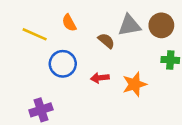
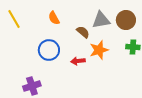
yellow line: (35, 34) -> (14, 19), moved, turned 36
orange star: (134, 84) -> (99, 50), moved

